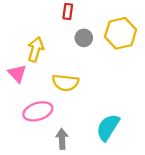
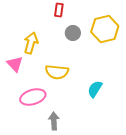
cyan semicircle: (108, 127) -> (95, 89), moved, size x0.7

